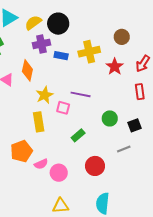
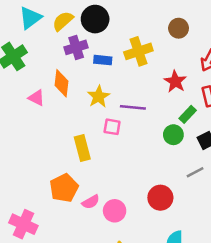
red star: (115, 67) -> (175, 81), moved
yellow star: (45, 95) -> (99, 97), moved
green rectangle: (78, 135) -> (188, 114), moved

